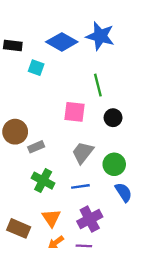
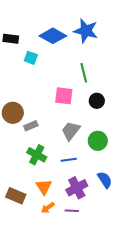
blue semicircle: (124, 192) -> (105, 180), moved

